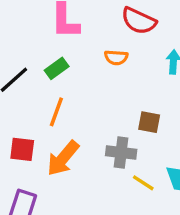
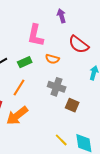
orange semicircle: (116, 58) -> (52, 59), moved
gray cross: (121, 153) -> (57, 87), moved

